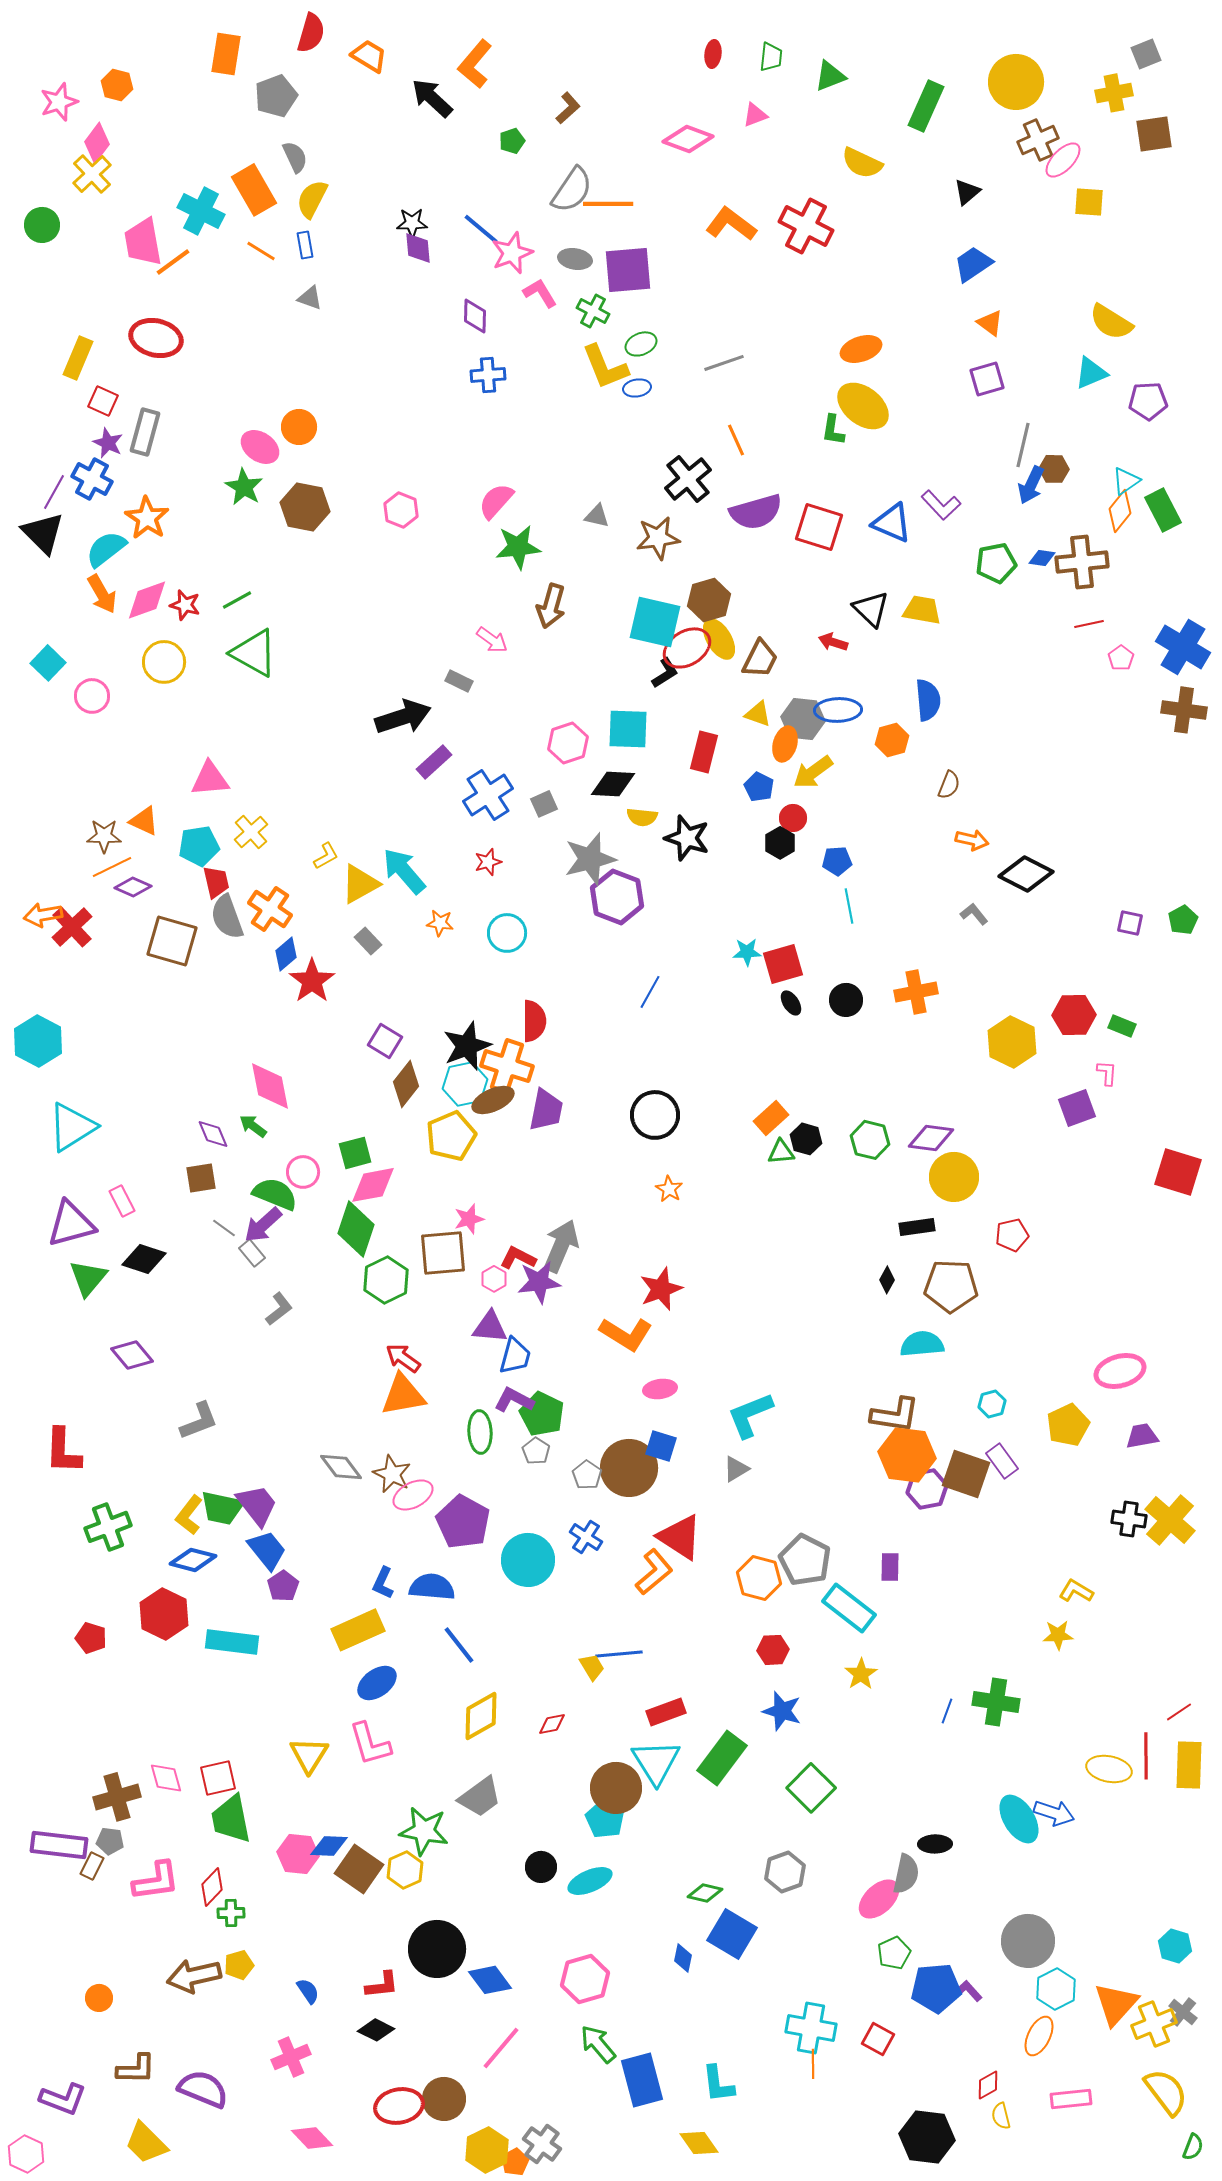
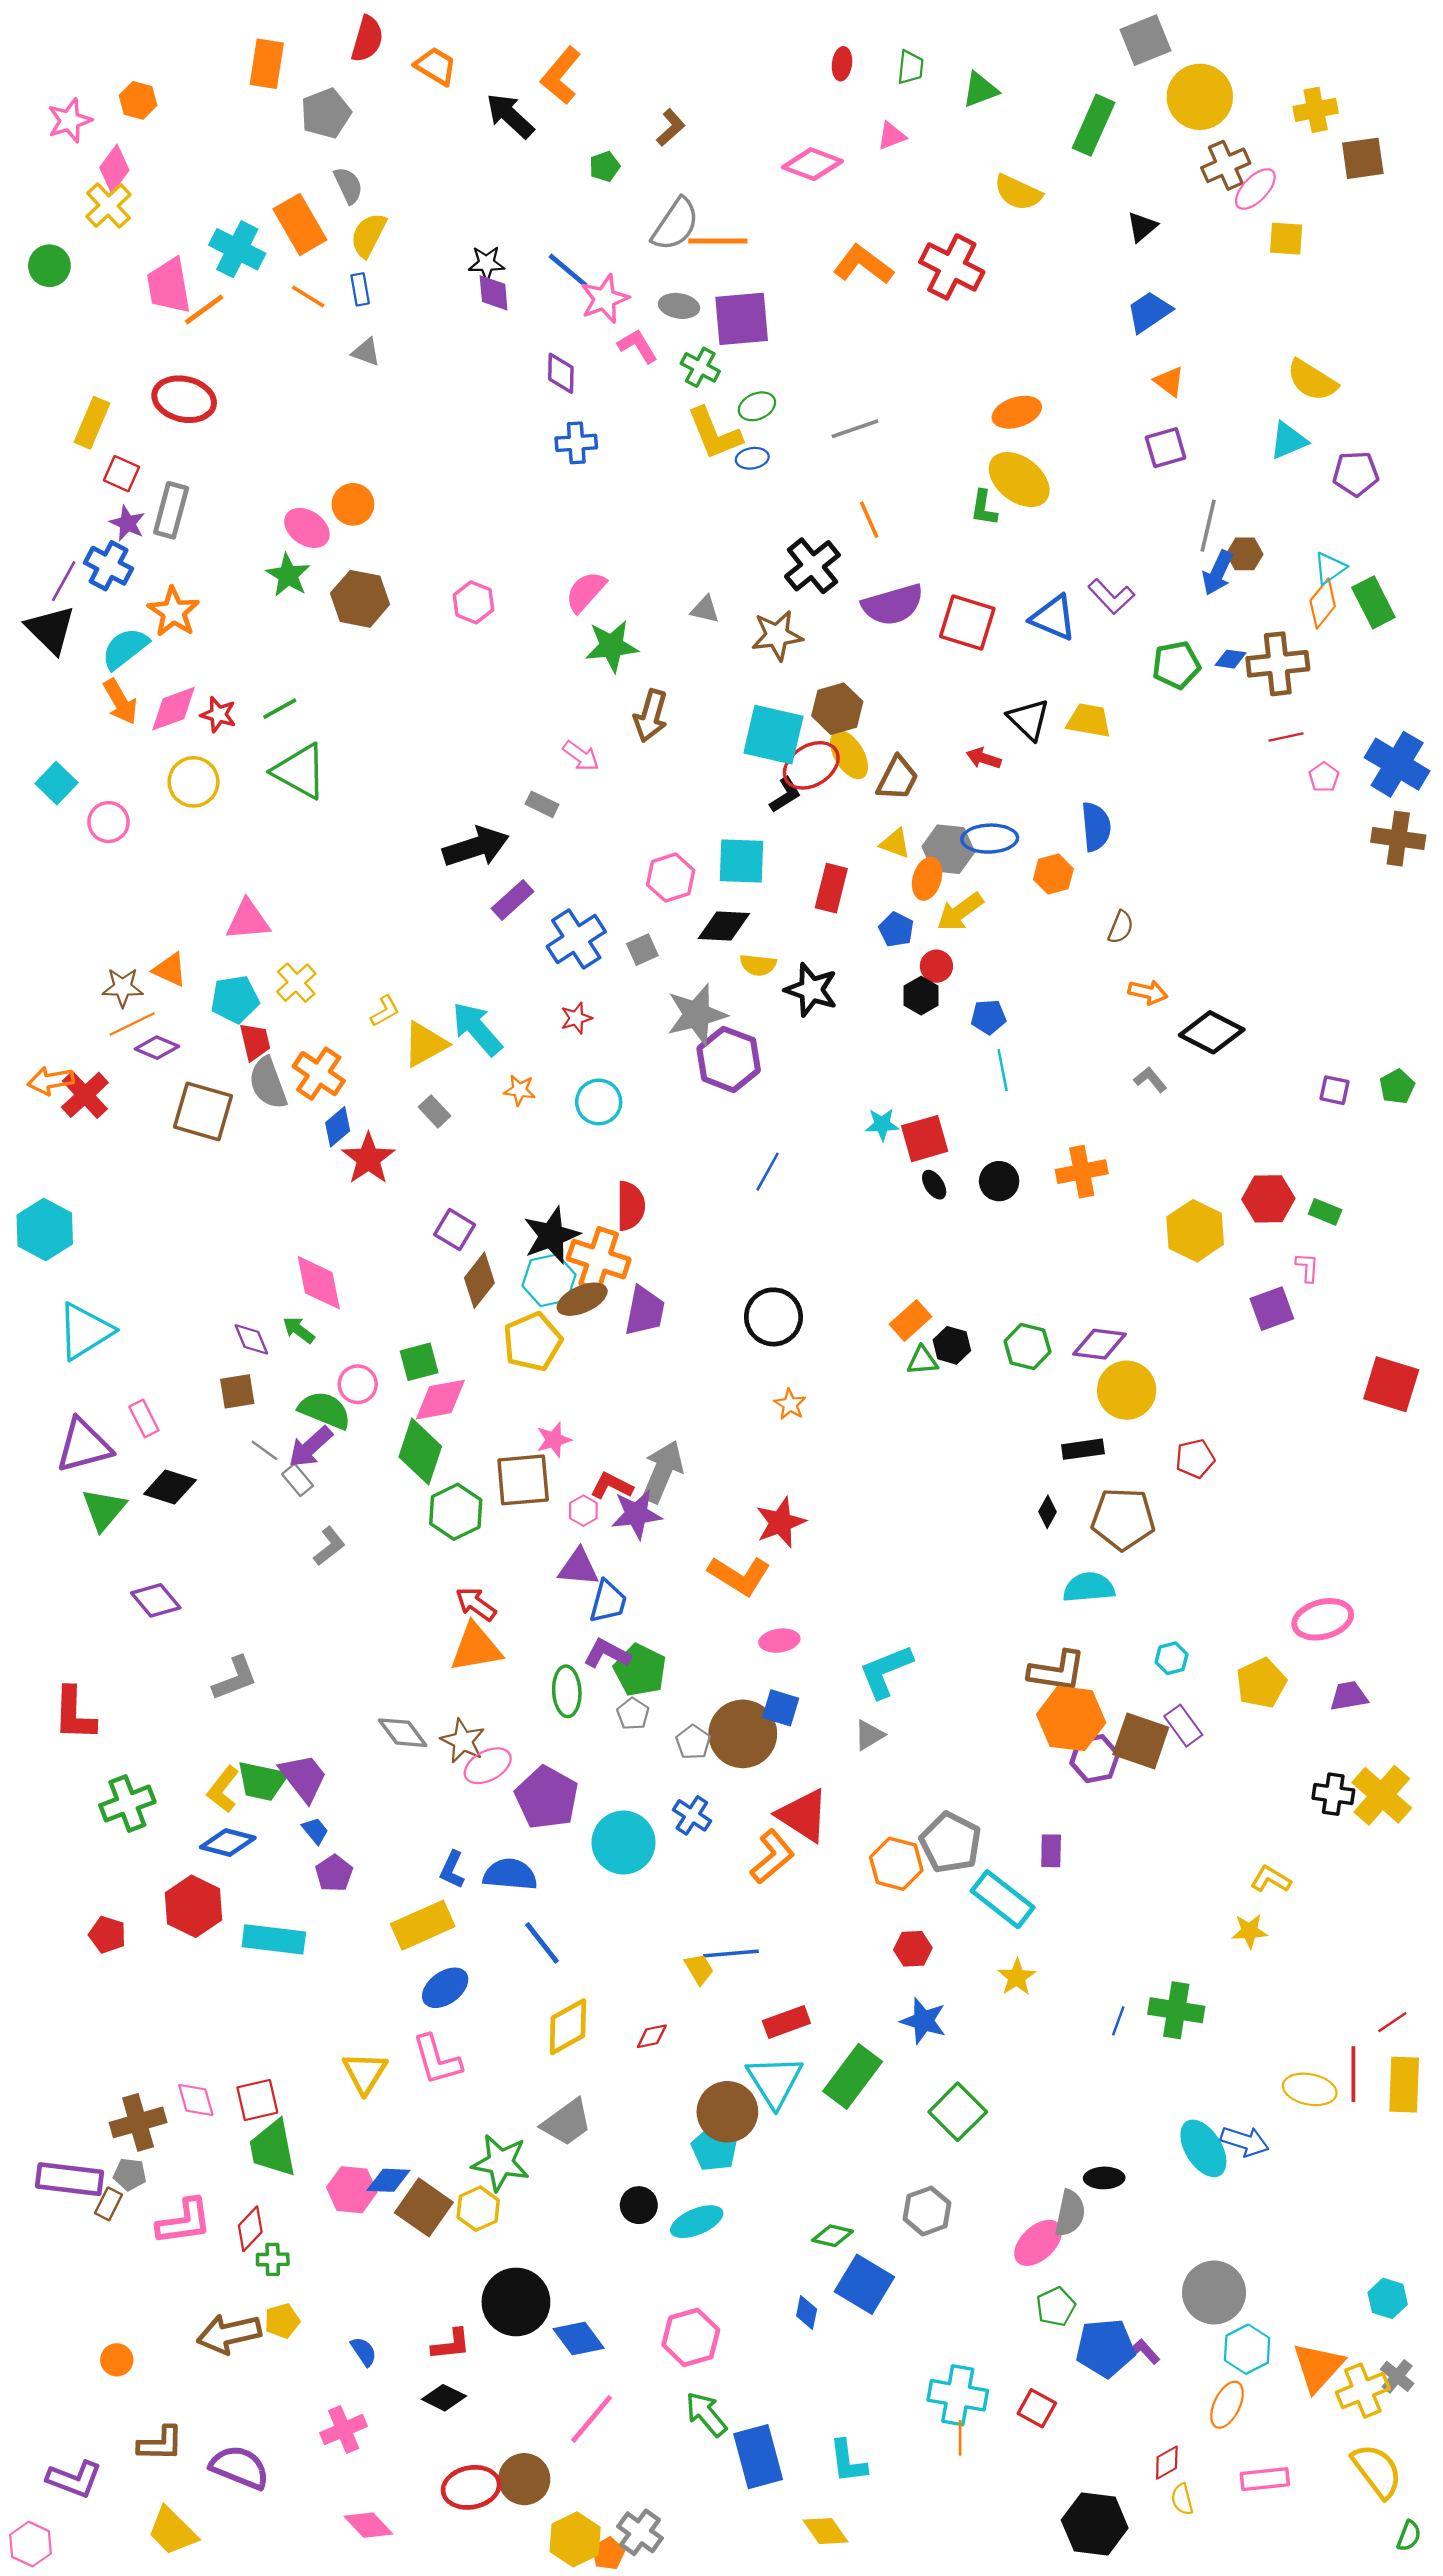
gray square: (1146, 54) -> (1146, 40), moved, size x1.4
blue trapezoid: (267, 1550) -> (315, 1831), size x0.6

